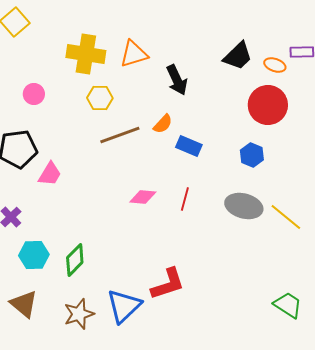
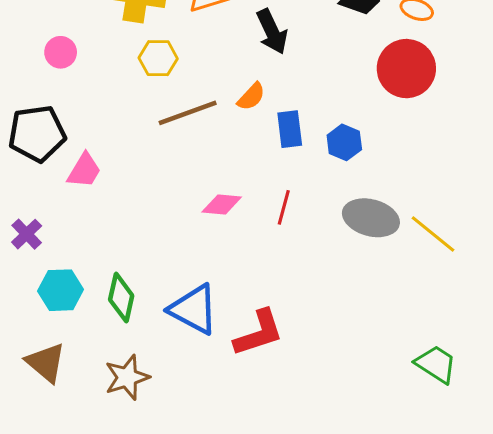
blue rectangle: (189, 146) -> (290, 129), turned 60
blue hexagon: (252, 155) -> (344, 142), moved
green diamond: (75, 260) -> (121, 298), turned -32
blue triangle: (124, 306) -> (194, 309), moved, turned -48

